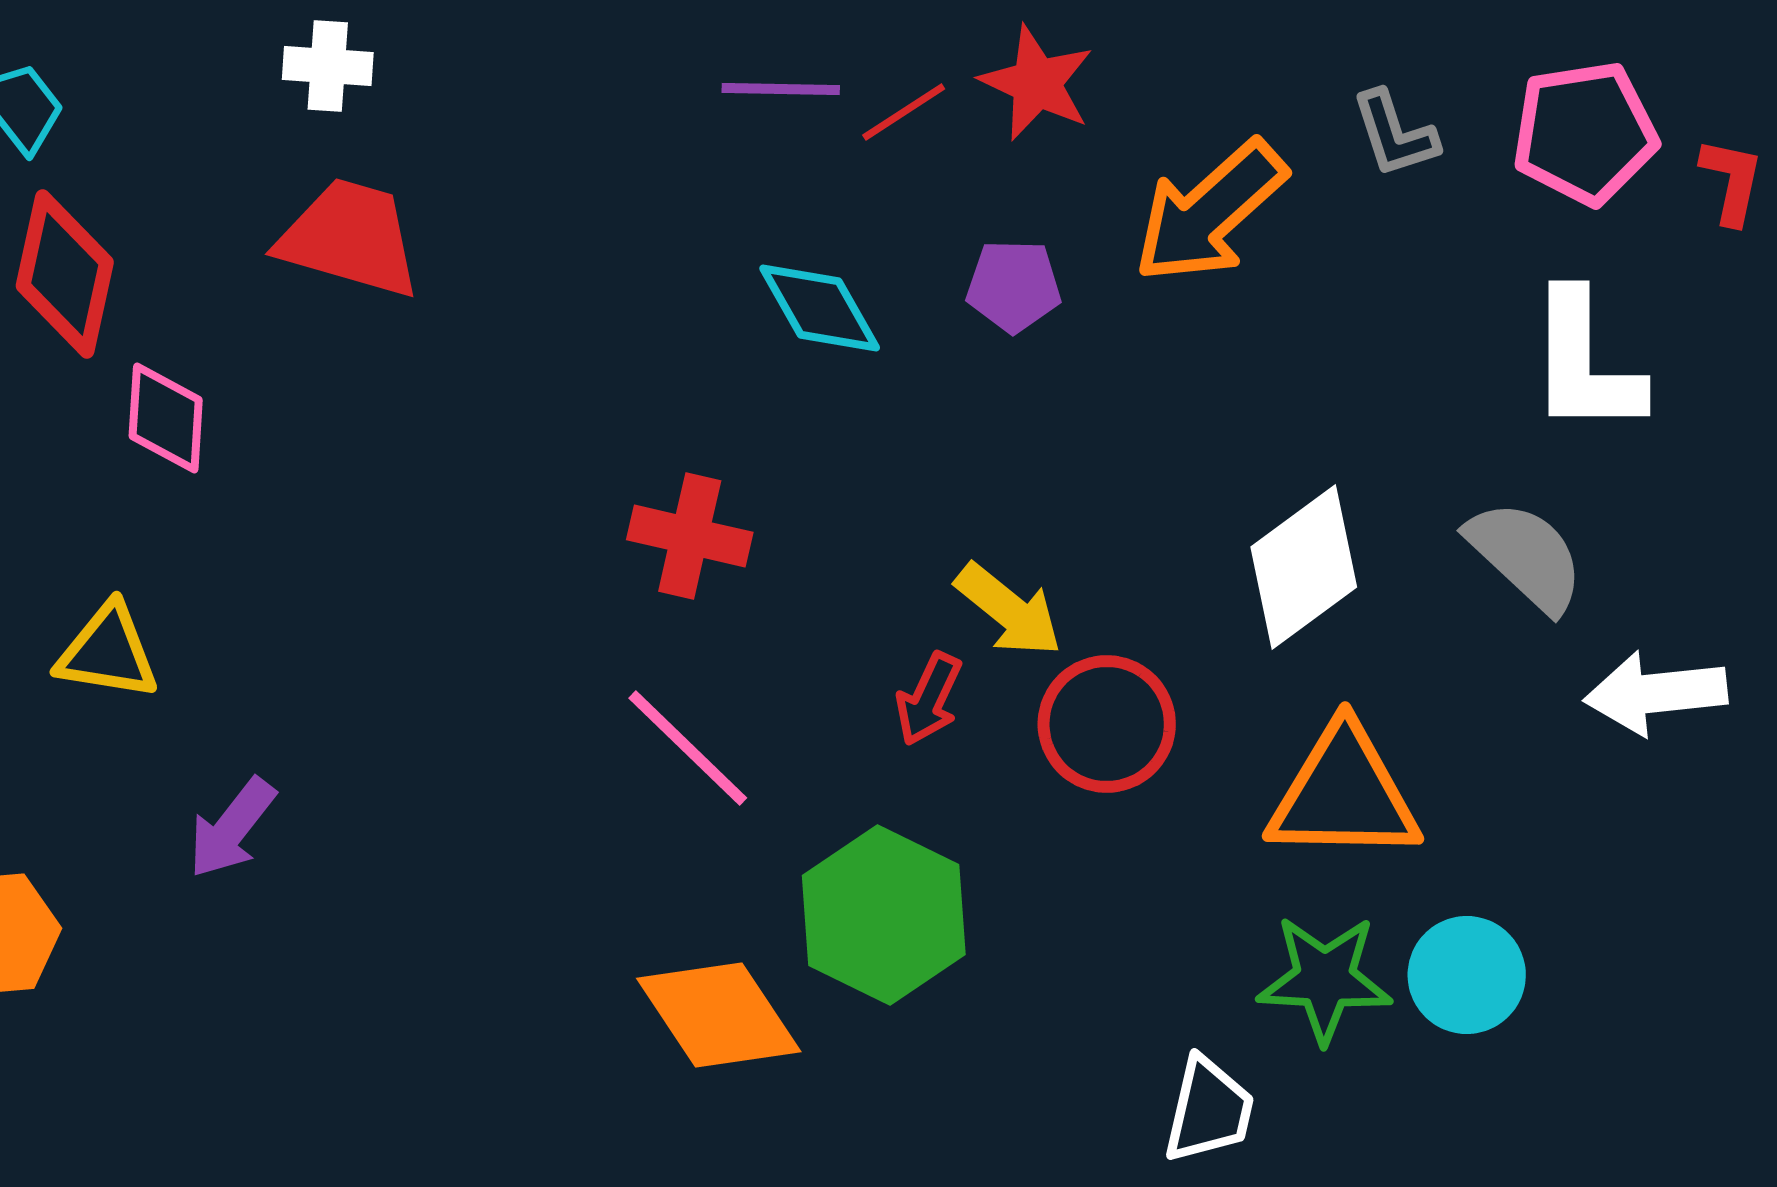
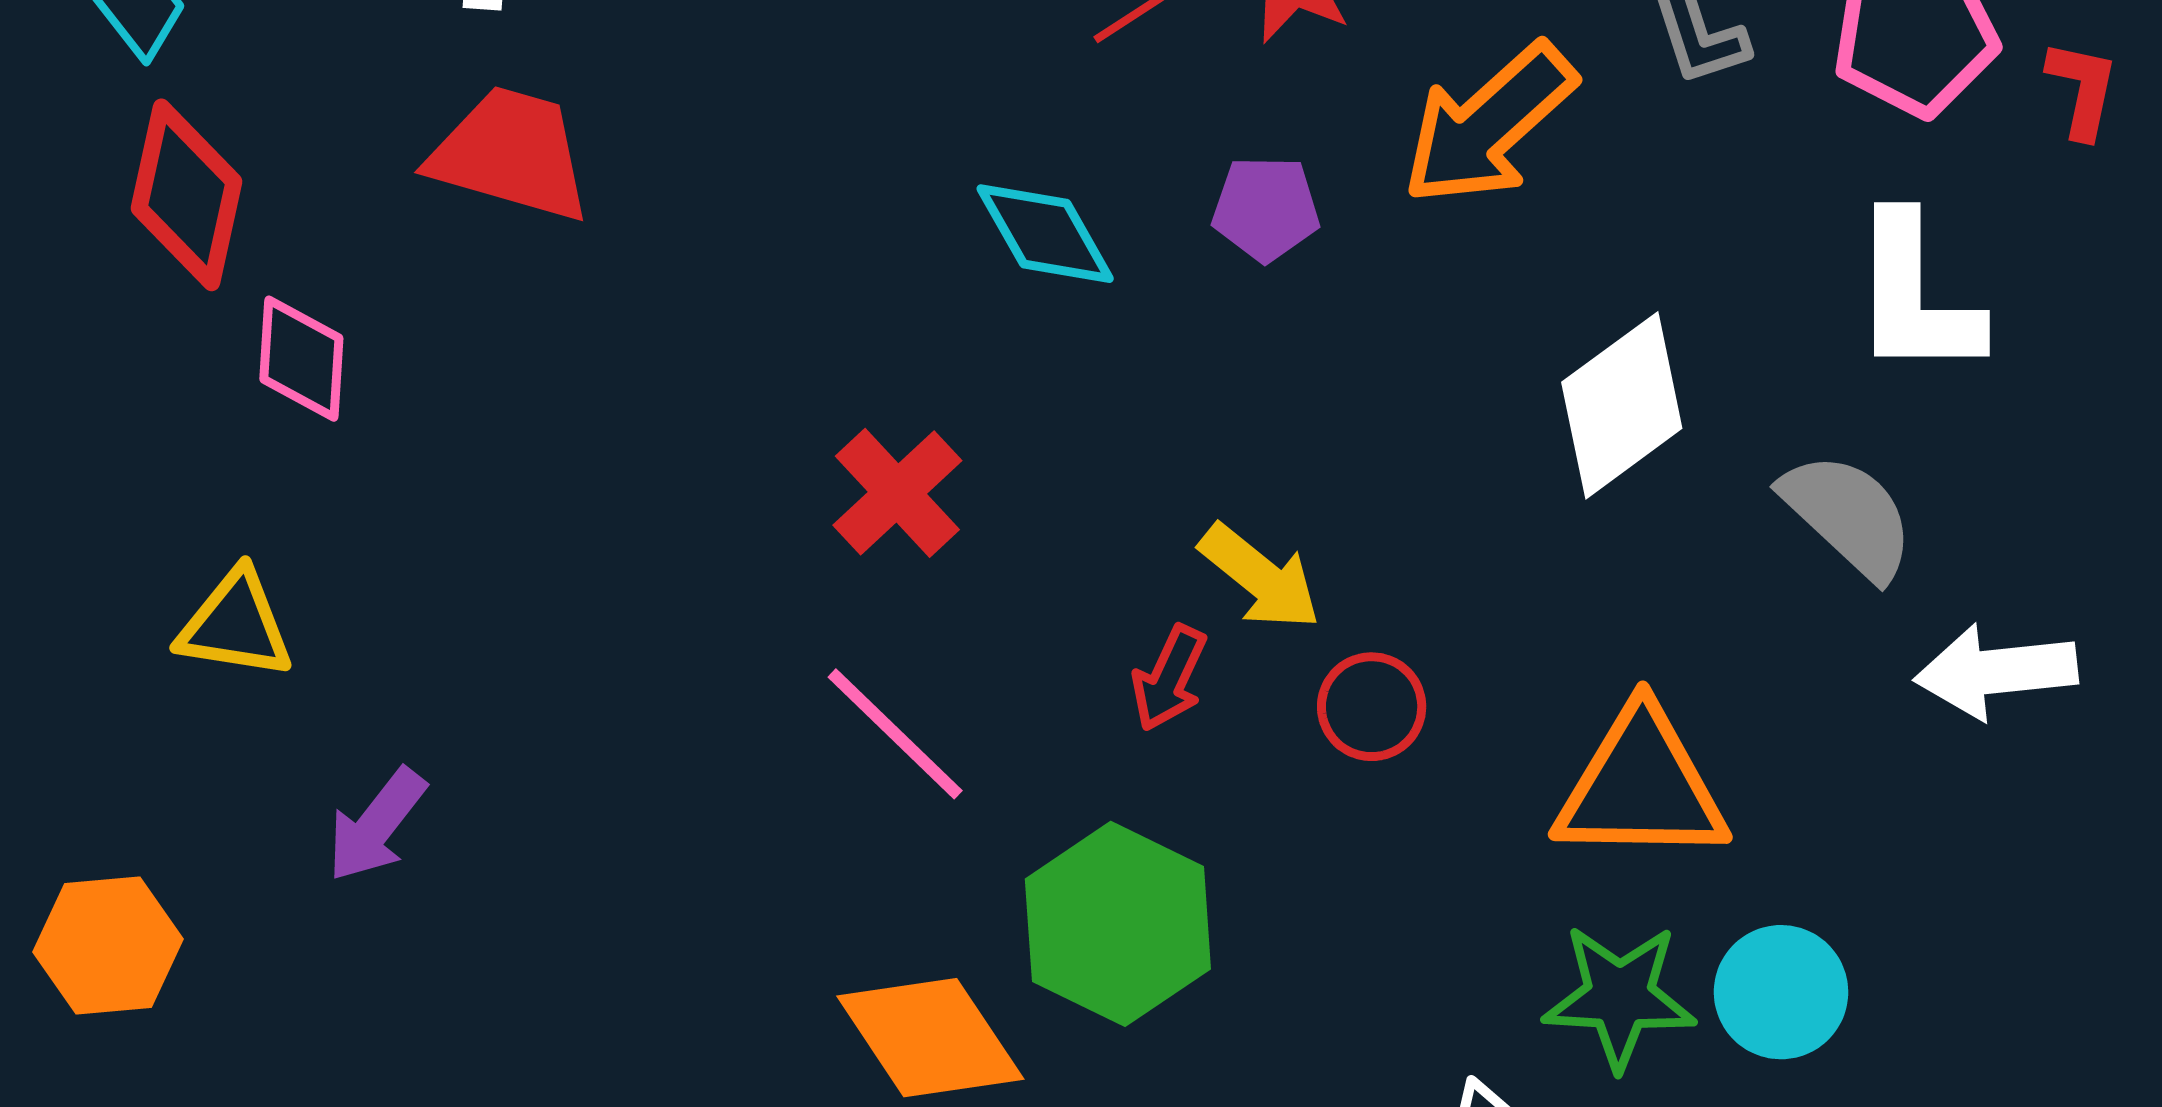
red cross: (690, 536) -> (897, 493), turned 34
white diamond: (1304, 567) -> (1622, 405), moved
red circle: (1107, 724) -> (1372, 707), size x0.7

